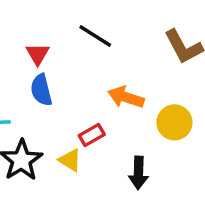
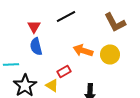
black line: (95, 36) -> (66, 16), turned -60
yellow circle: (174, 122) -> (110, 54), moved

